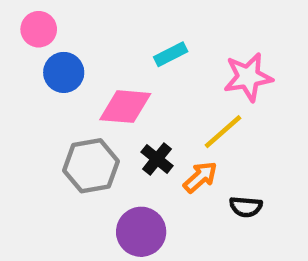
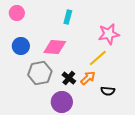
cyan rectangle: (171, 54) -> (68, 17), moved, turned -48
blue circle: (64, 72) -> (21, 46), moved
black cross: (157, 159) -> (69, 78), moved

